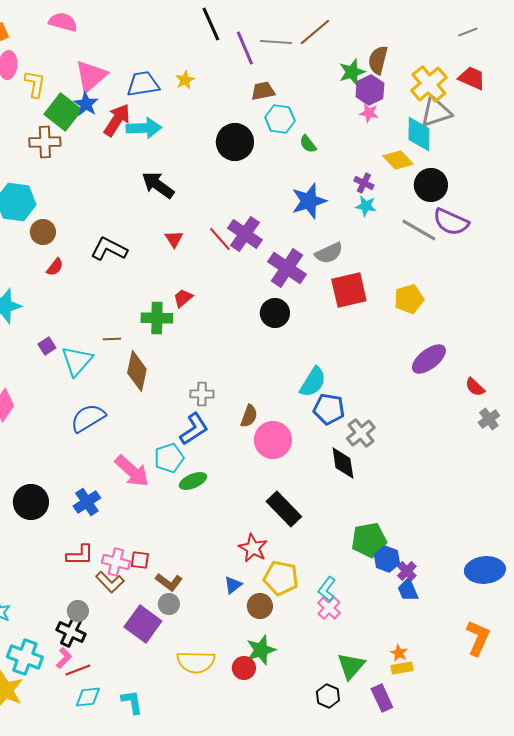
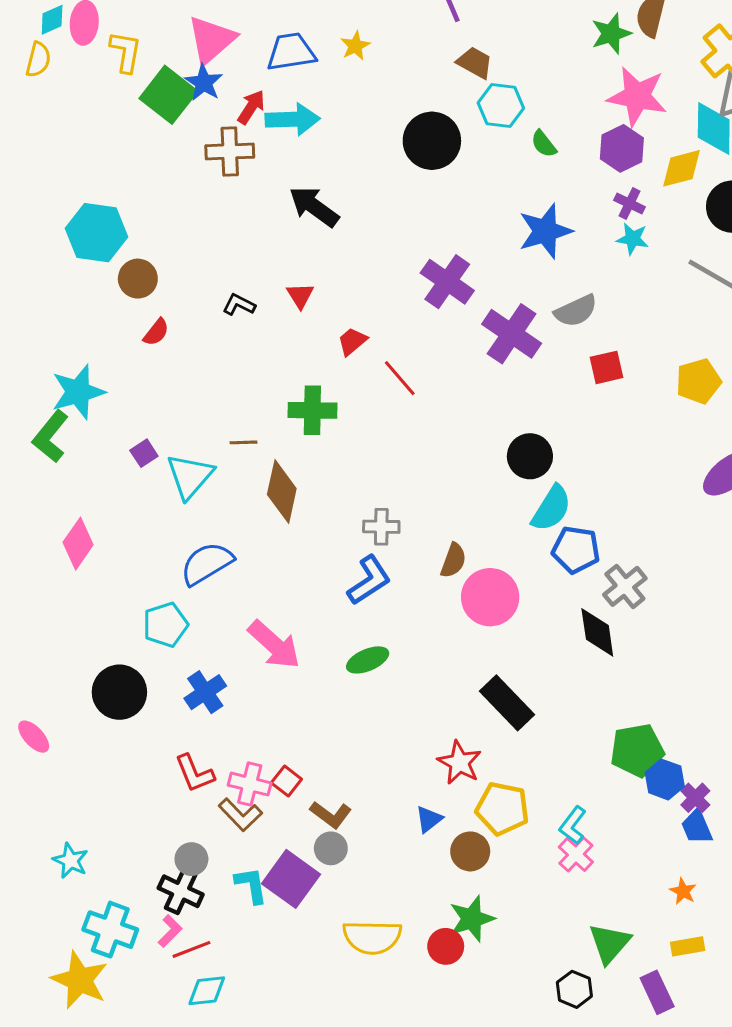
purple hexagon: (370, 90) -> (622, 148), moved
brown trapezoid: (263, 91) -> (475, 63), turned 40
pink star: (369, 113) -> (637, 96), size x2.0
red arrow: (117, 120) -> (251, 107), size x0.7
brown cross: (45, 142) -> (230, 151), moved
yellow diamond: (398, 160) -> (682, 168), turned -60
red triangle: (174, 239) -> (300, 295), moved
red line: (220, 239) -> (400, 378), moved
black L-shape: (109, 249) -> (239, 305), size x0.6
red square: (349, 290) -> (607, 367), size x0.6
red trapezoid: (183, 298) -> (352, 341), moved
black circle: (275, 313) -> (530, 456), moved
cyan pentagon: (169, 458) -> (165, 625), moved
red L-shape: (80, 555) -> (195, 773), turned 68
red square: (140, 560) -> (286, 781), turned 30
orange star: (399, 653) -> (683, 891), moved
cyan L-shape: (132, 702) -> (251, 885), moved

